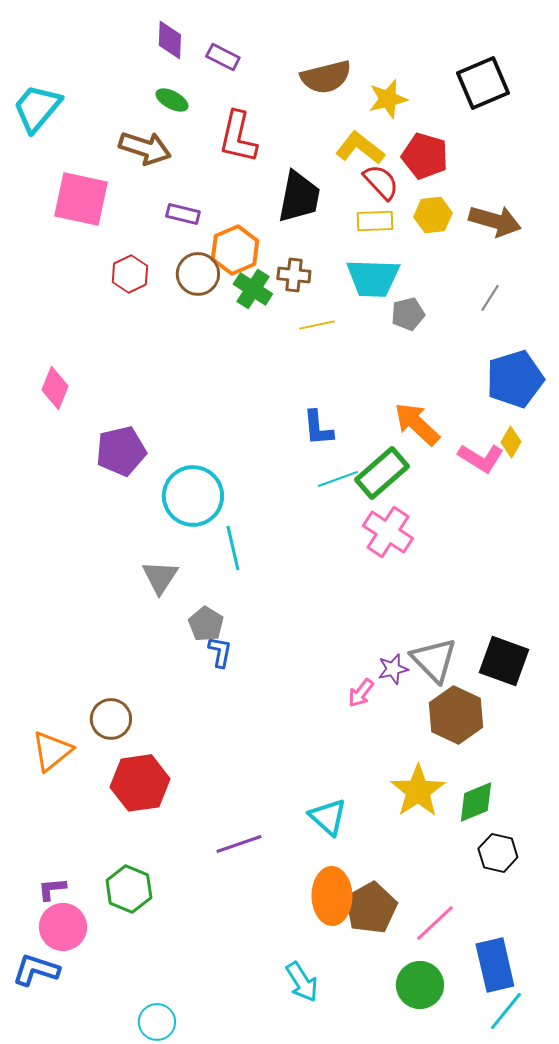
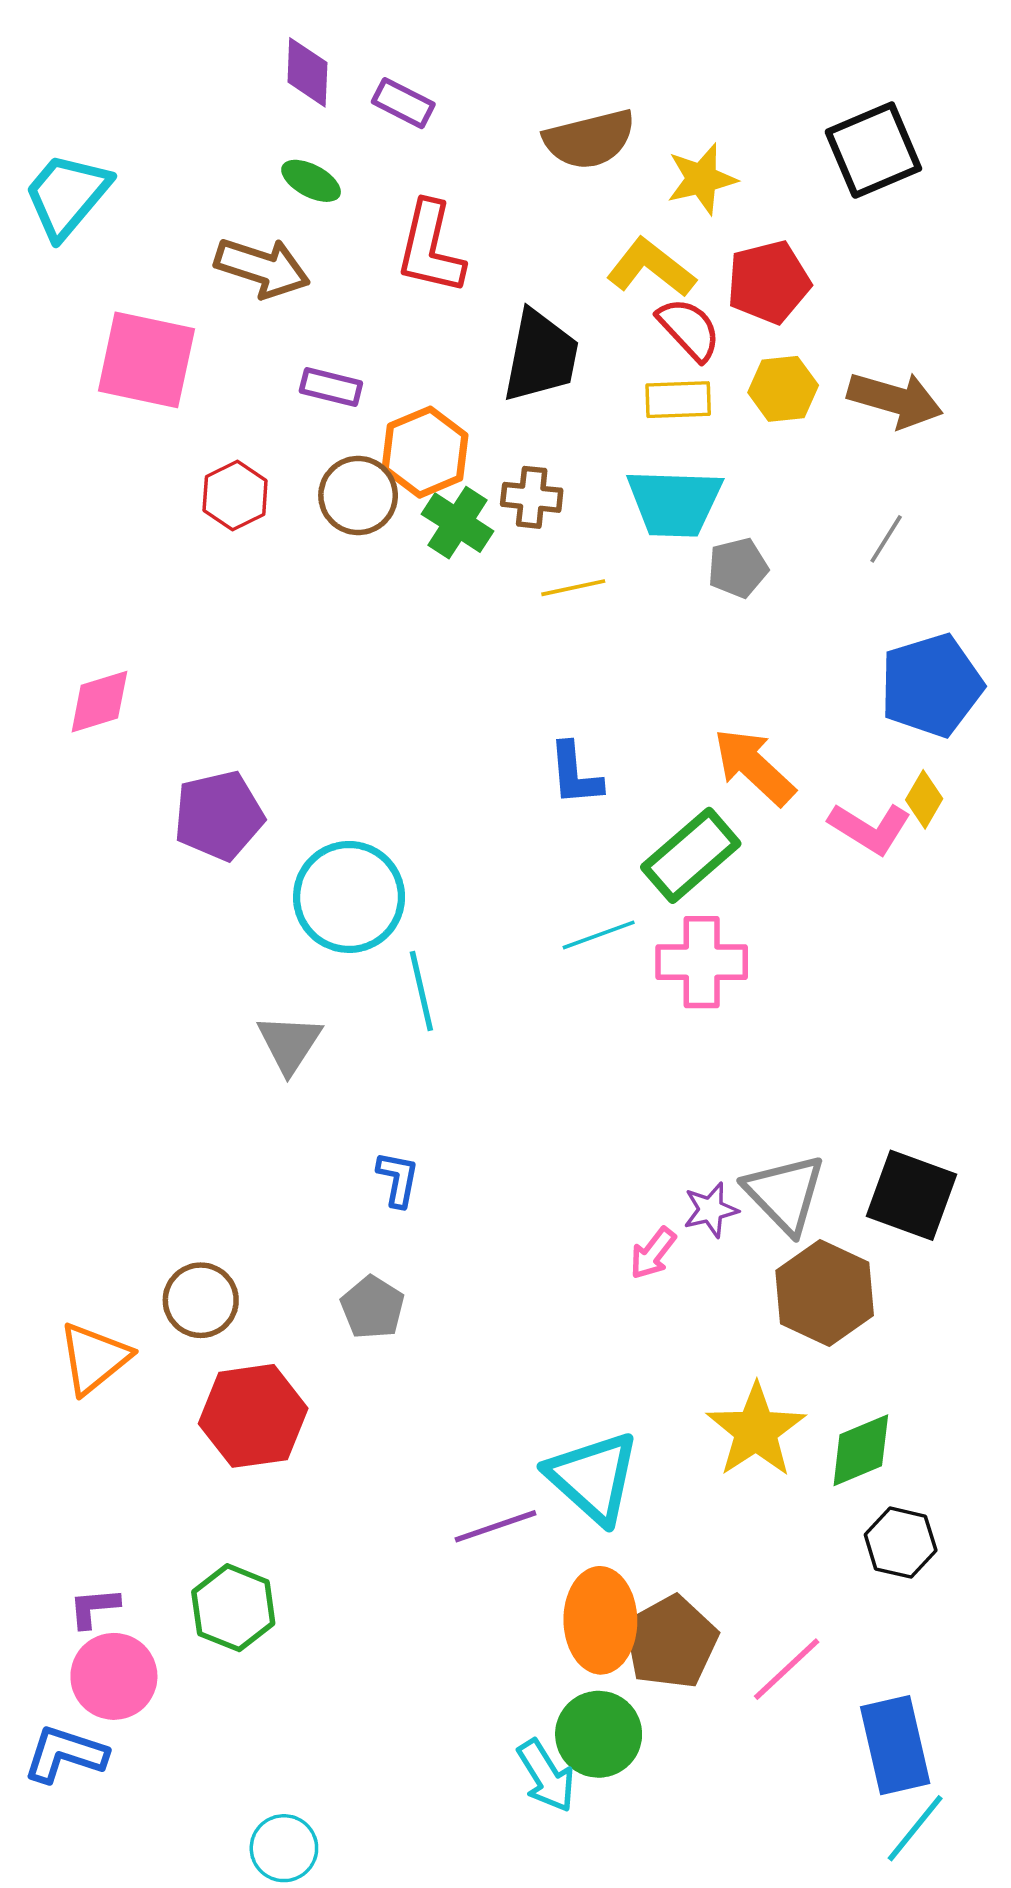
red pentagon: (425, 156) -> (769, 282), turned -30
pink diamond: (55, 388) -> (99, 702), turned 51
cyan line: (338, 479) -> (599, 935), moved
pink cross: (388, 532) -> (702, 962), turned -33
gray pentagon: (206, 624) -> (373, 1307), moved
cyan triangle: (328, 817) -> (593, 1477), size x1.4
purple line: (239, 844) -> (495, 1526), moved
green circle: (420, 985) -> (599, 1734), moved

